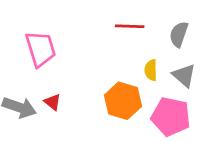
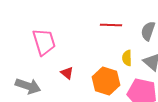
red triangle: (53, 102) -> (67, 73), moved

